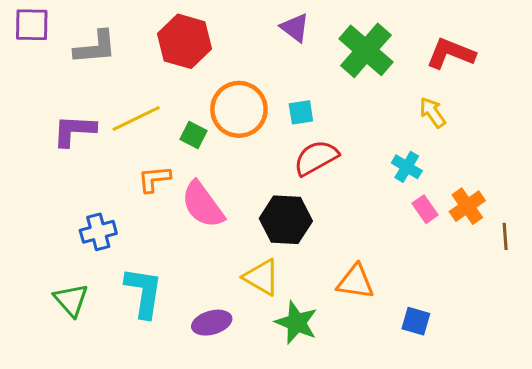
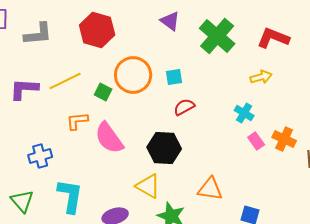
yellow arrow: (433, 112) -> (261, 77), turned 110
red semicircle: (316, 158) -> (184, 107), size x0.7
orange cross: (467, 206) -> (284, 139), turned -30

